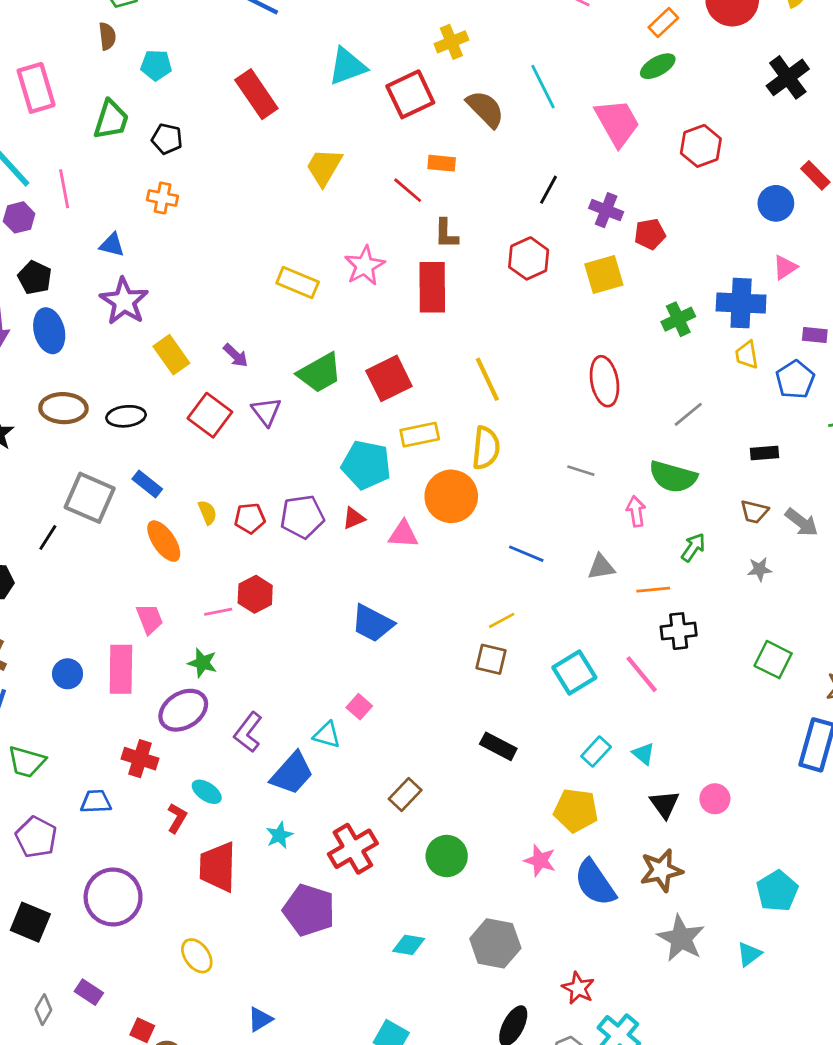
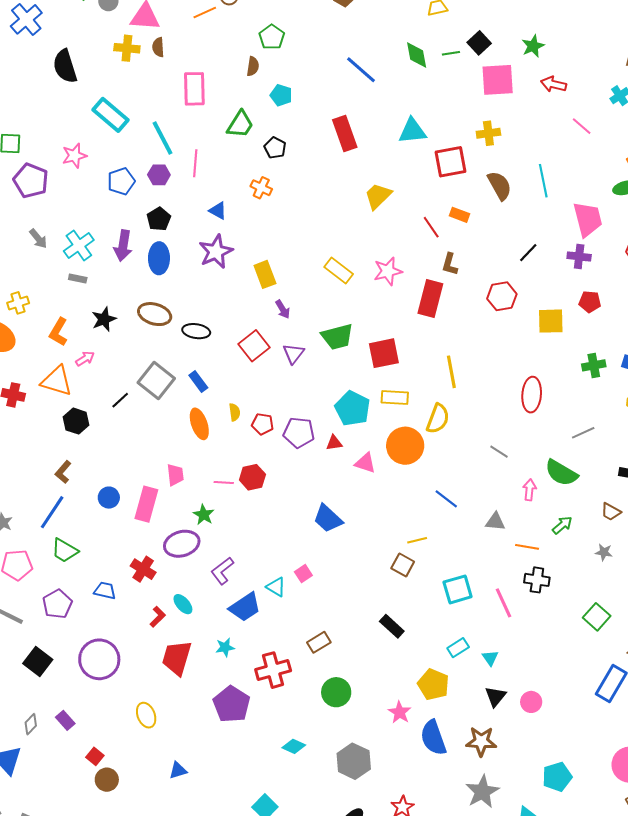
purple cross: (606, 210) -> (579, 256), moved, turned -30
yellow rectangle: (171, 355) -> (265, 274), moved

